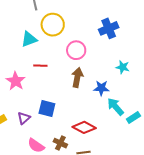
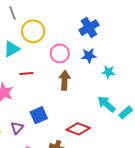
cyan star: (123, 67) -> (108, 72), moved
blue star: (101, 88) -> (89, 56), moved
blue square: (47, 108) -> (39, 115), turned -30

